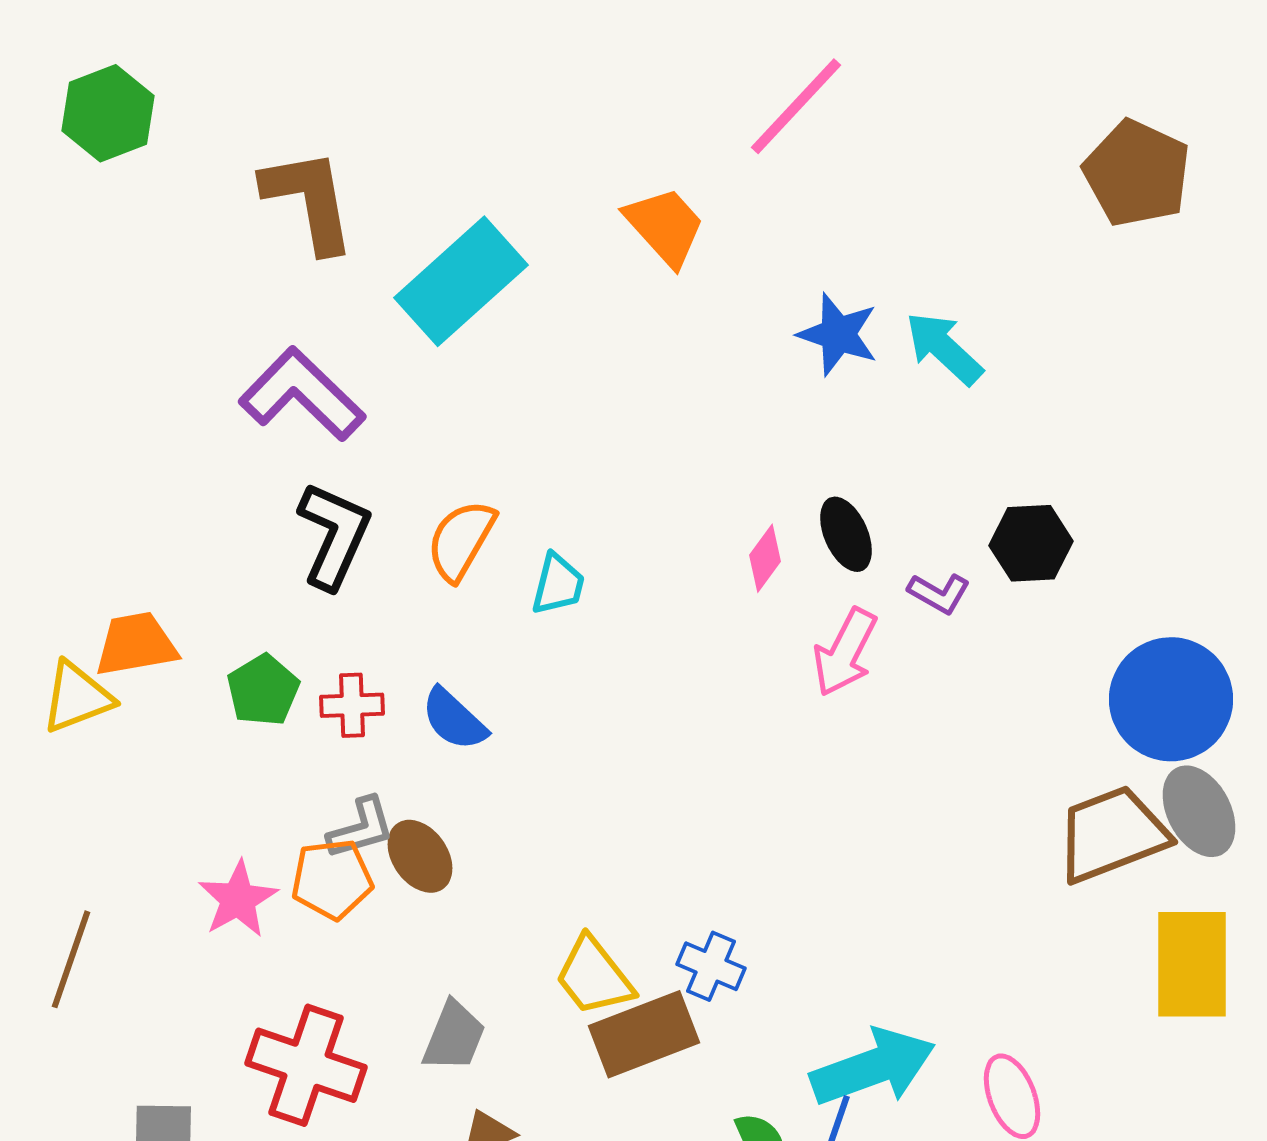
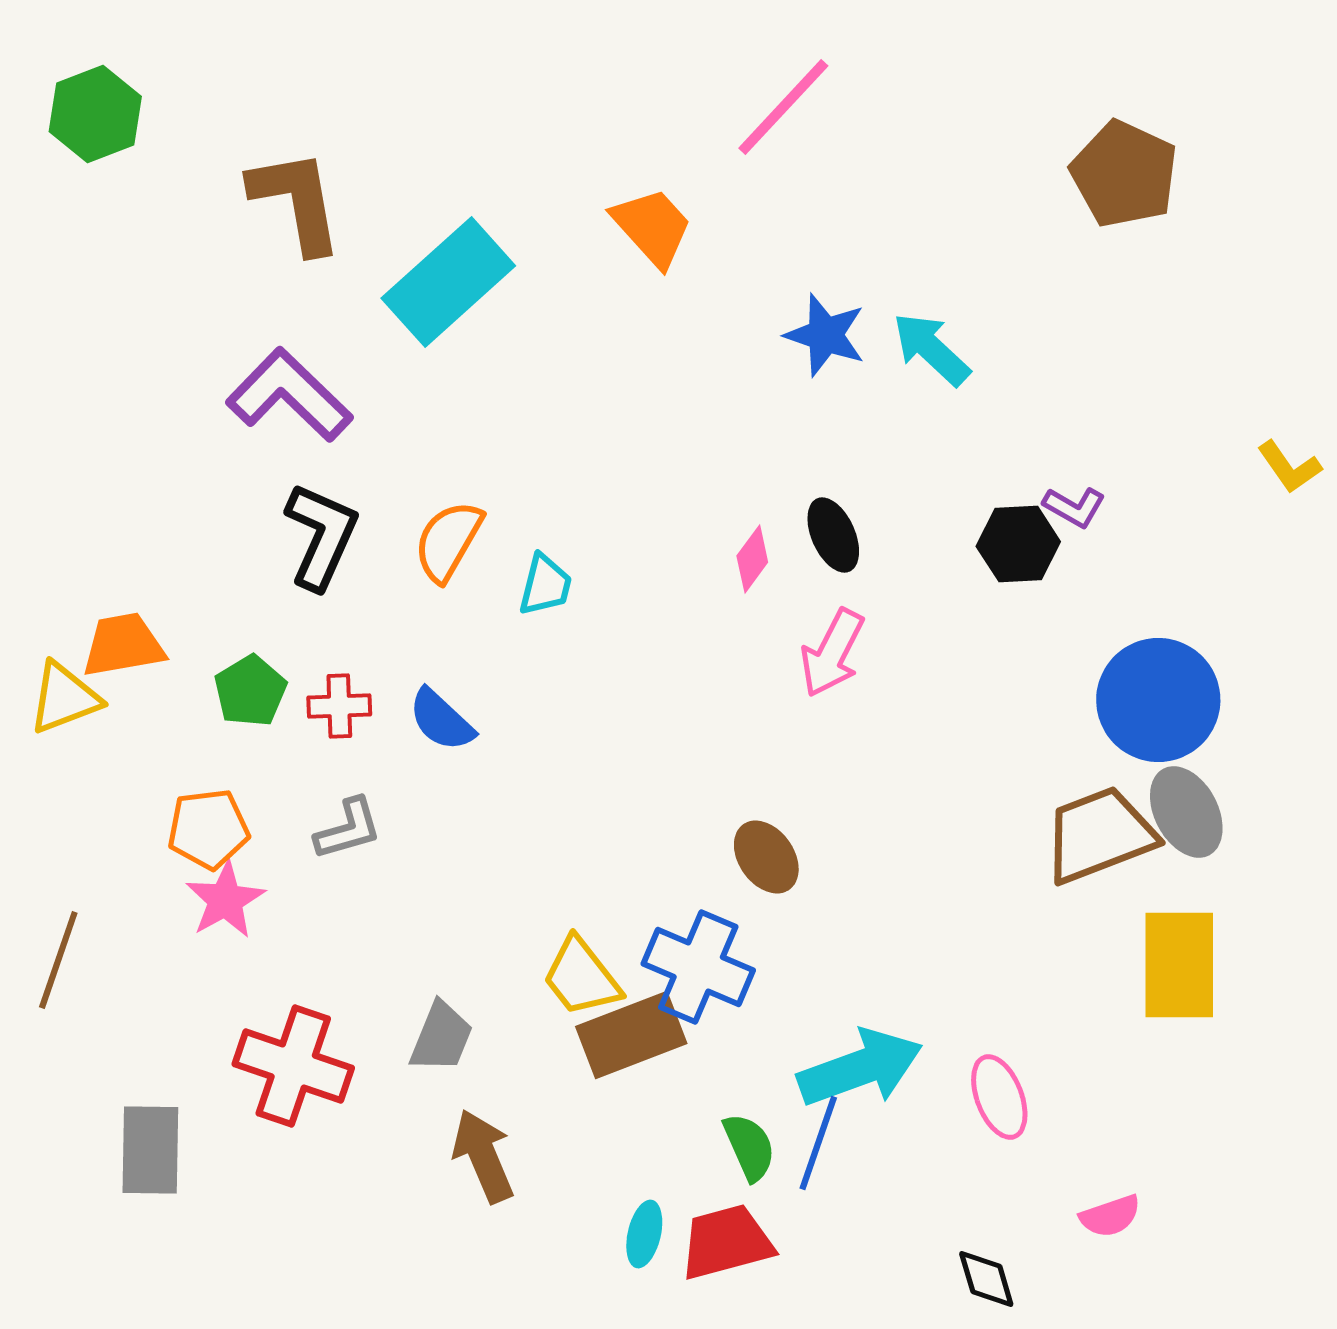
purple L-shape: (939, 593) -> (1074, 507), moved
brown ellipse: (420, 856) -> (766, 857), moved
orange pentagon: (332, 879) -> (208, 829), moved
blue cross: (711, 966) -> (698, 967), size x1.6

